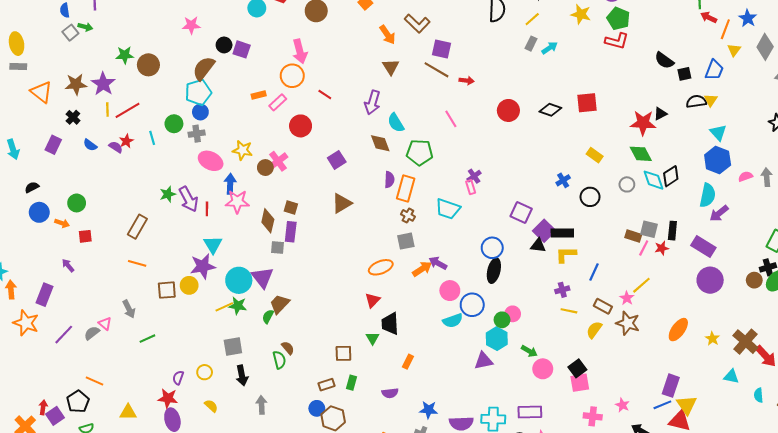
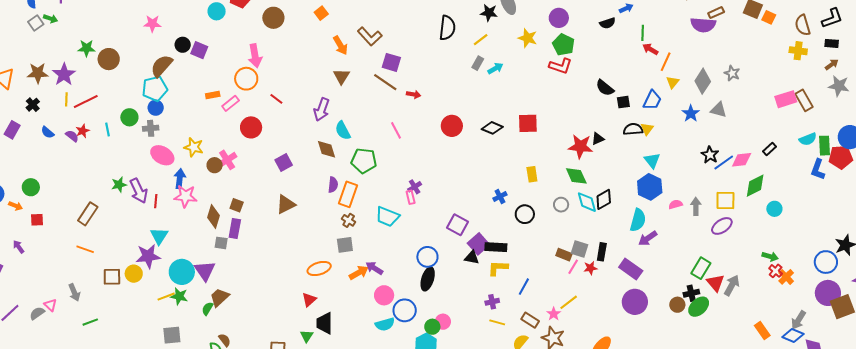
blue star: (748, 18) -> (691, 113), moved
yellow rectangle: (595, 155) -> (532, 174), turned 42

